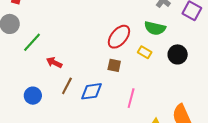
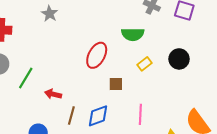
green semicircle: (155, 28) -> (133, 34), moved
red ellipse: (119, 37) -> (97, 55), moved
yellow rectangle: (145, 52) -> (144, 64), turned -56

